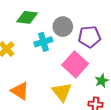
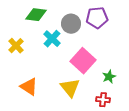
purple pentagon: (89, 37) -> (97, 18), moved
cyan cross: (43, 42) -> (52, 39), turned -30

